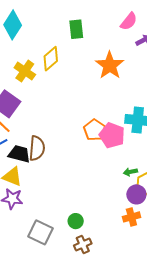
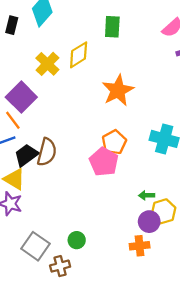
orange star: (110, 65) -> (118, 90), moved
pink pentagon: (112, 135) -> (104, 162), moved
black trapezoid: (19, 154) -> (26, 155), turned -60
brown cross: (83, 245) -> (60, 266), moved

